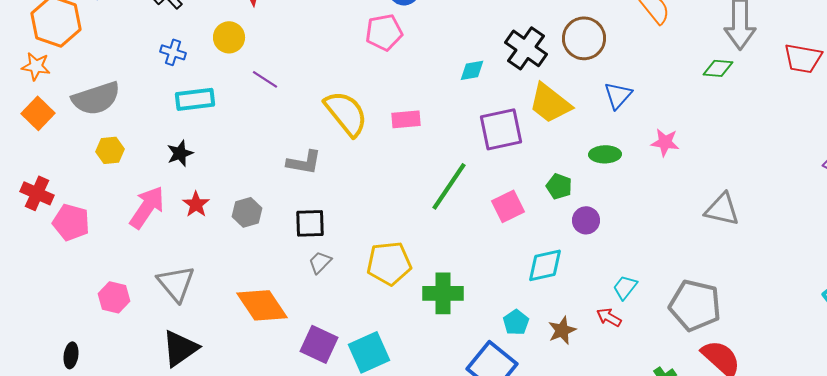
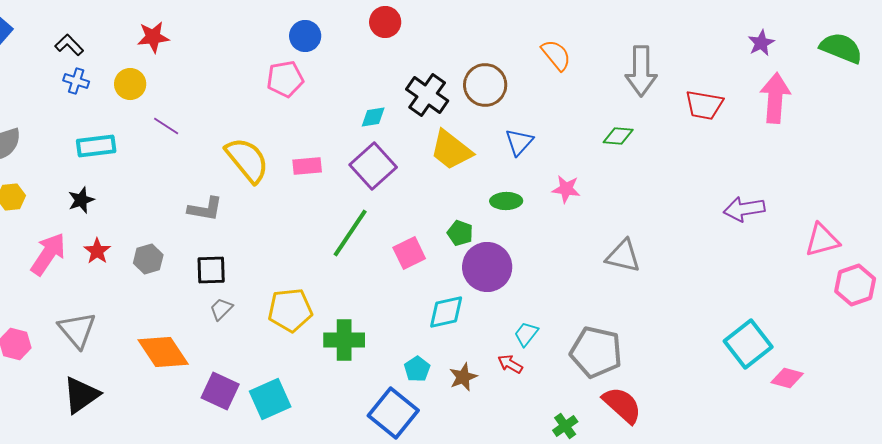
blue cross: (173, 52) -> (76, 81), moved
green diamond: (718, 68) -> (618, 136), moved
purple square: (501, 129) -> (373, 166), moved, turned -30
purple circle: (586, 220) -> (487, 267), size x1.8

